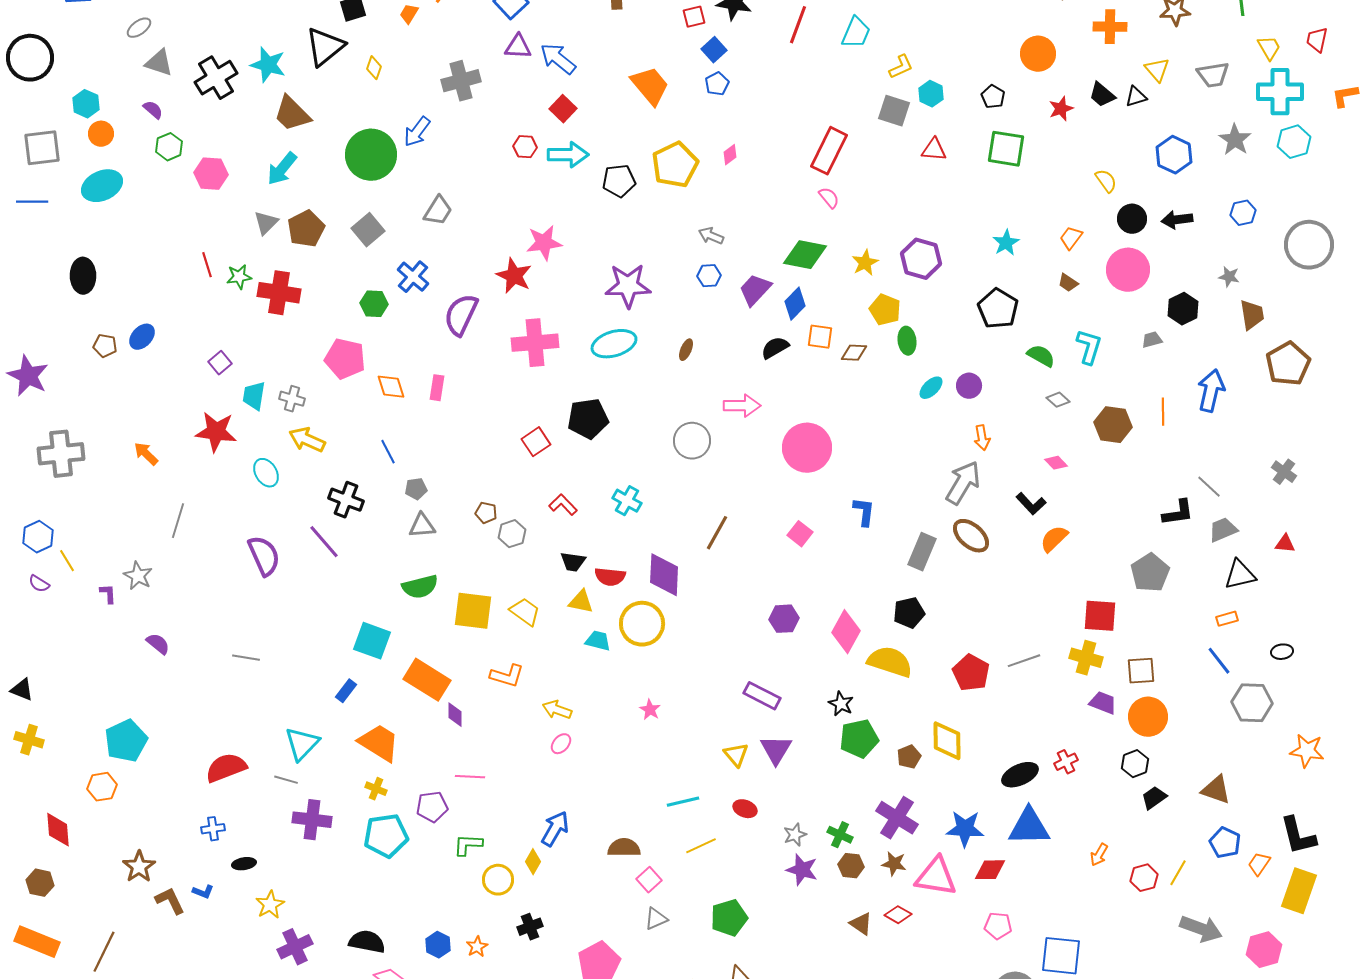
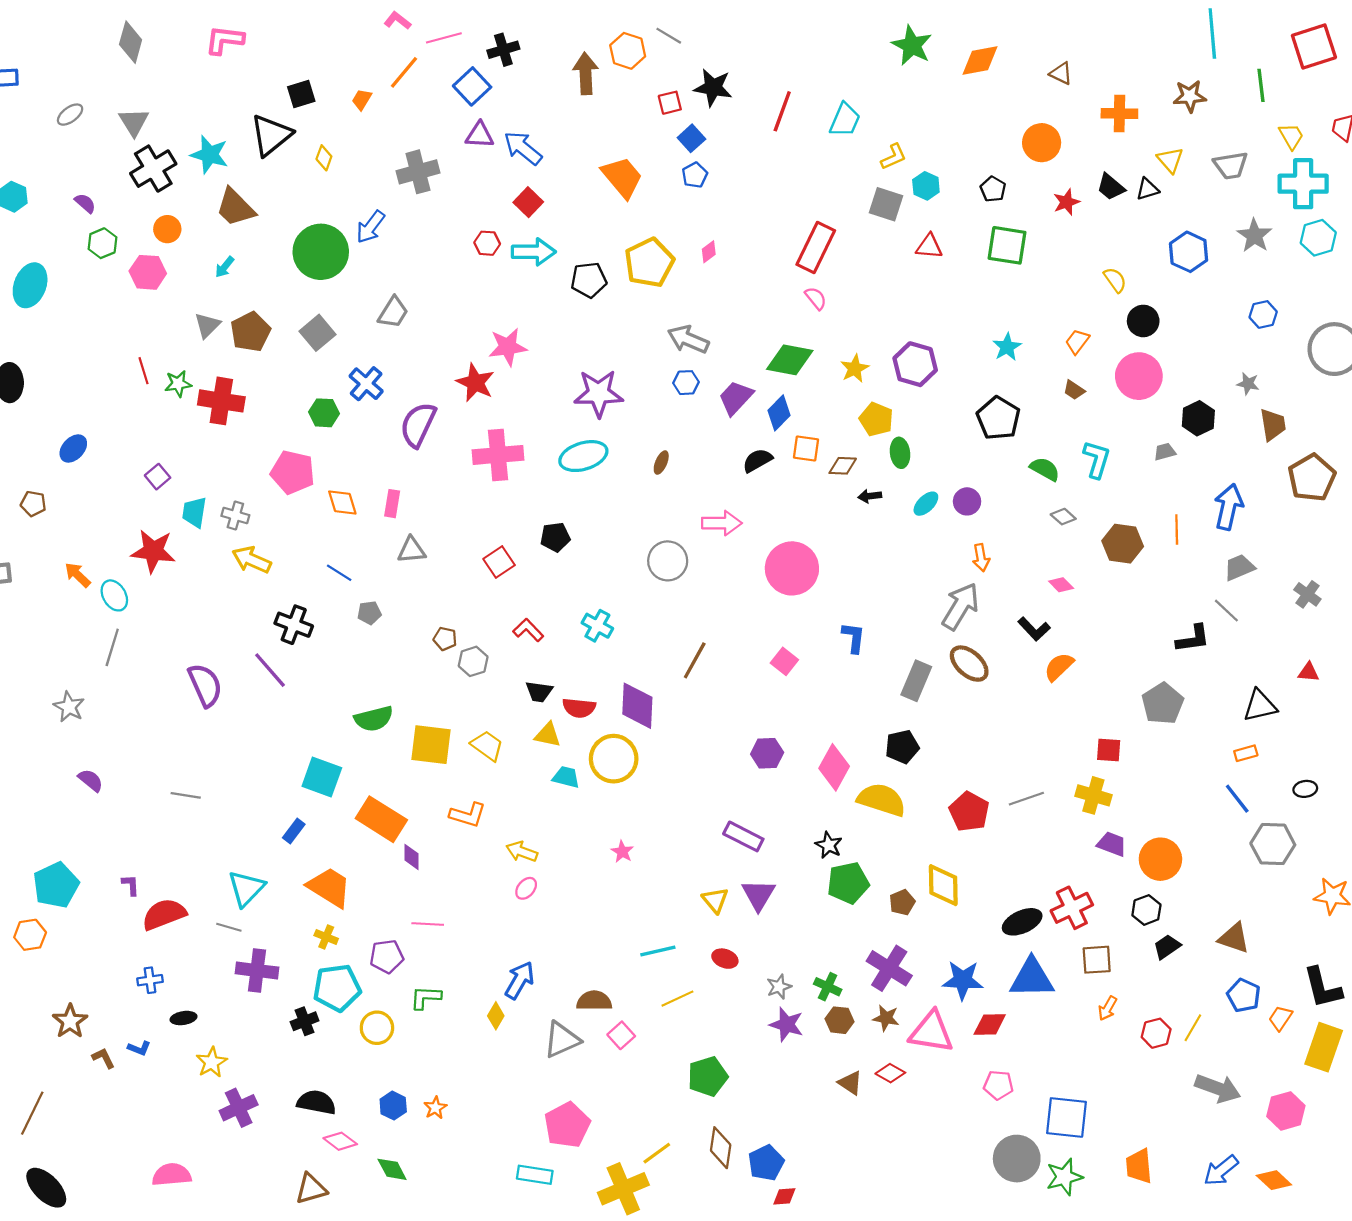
gray triangle: (159, 63) -> (134, 122), moved, turned 40
orange circle: (101, 134) -> (167, 229), moved
cyan arrow: (282, 169) -> (225, 267), size x0.6
cyan ellipse: (102, 186) -> (30, 285), turned -45
black arrow: (1177, 220) -> (870, 496), moved, size x0.7
gray arrow: (711, 236) -> (688, 339), size x1.5
brown pentagon: (105, 346) -> (33, 504), moved
black pentagon: (588, 419) -> (555, 537), size x0.7
blue line: (388, 452) -> (339, 573), turned -30
cyan ellipse: (266, 473) -> (114, 595), moved
gray triangle: (422, 526) -> (412, 550), moved
gray trapezoid: (1223, 530) -> (1239, 567), moved
purple L-shape: (108, 594) -> (131, 885), moved
red square: (1100, 616) -> (1109, 750), size x0.7
brown square: (1141, 671) -> (1097, 960), moved
red cross: (1066, 762) -> (1072, 908), size x1.6
yellow circle: (498, 880) -> (377, 1028), moved
brown L-shape: (170, 901) -> (104, 1058), size x0.7
gray triangle: (656, 919) -> (562, 1040), moved, size x1.5
black cross: (530, 927) -> (305, 1021), moved

